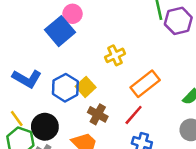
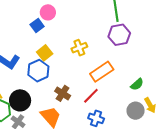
purple hexagon: (178, 21) -> (119, 35), moved
blue square: (60, 31) -> (37, 26), size x0.6
yellow square: (86, 87) -> (45, 53), moved

